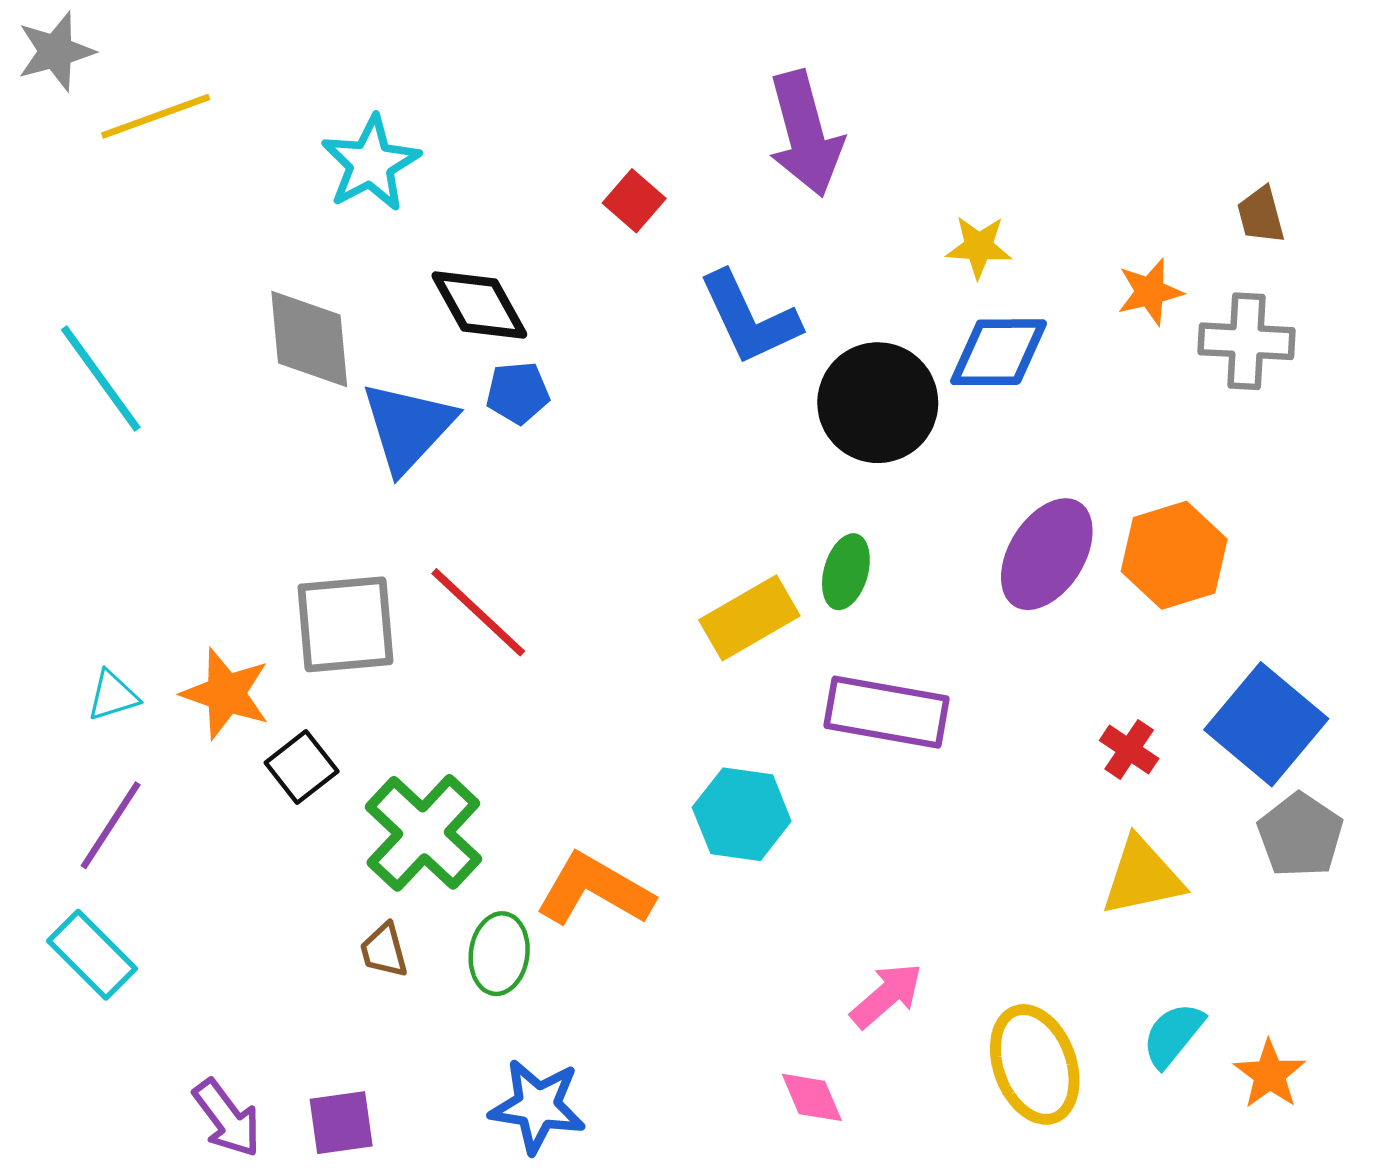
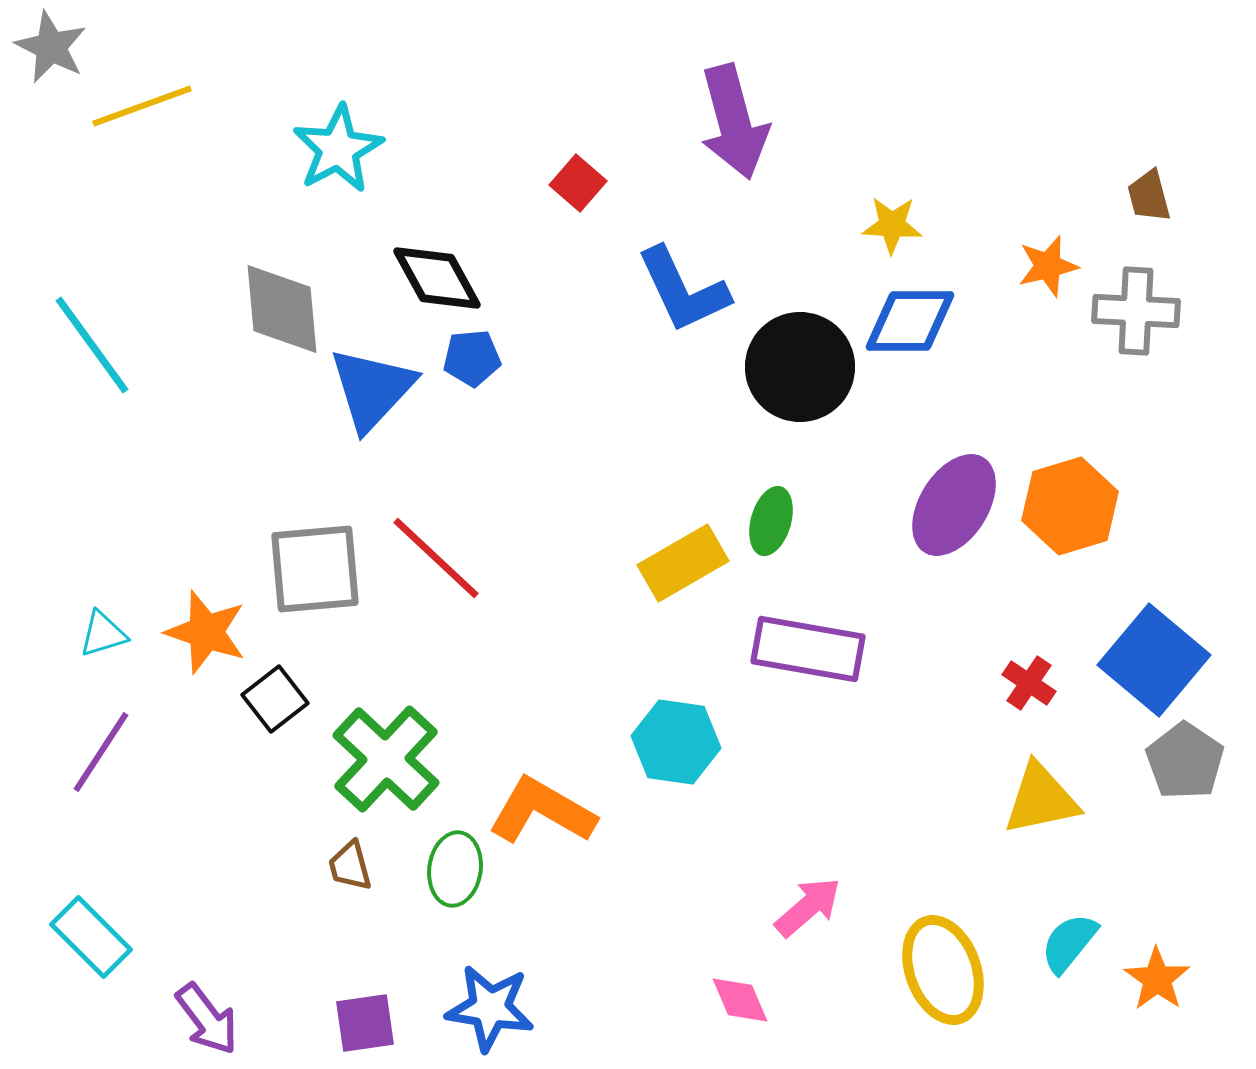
gray star: (56, 51) -> (51, 47), turned -30
cyan rectangle: (92, 955) -> (91, 937), moved
purple square: (341, 1123) -> (365, 1023), moved

